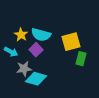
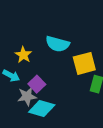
cyan semicircle: (41, 35) -> (57, 44), moved
purple square: (36, 50) -> (37, 84), moved

